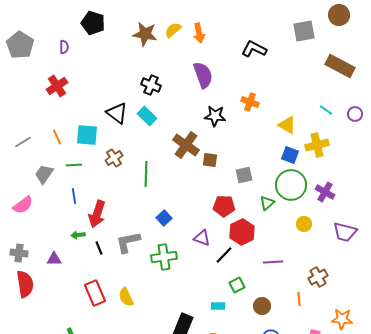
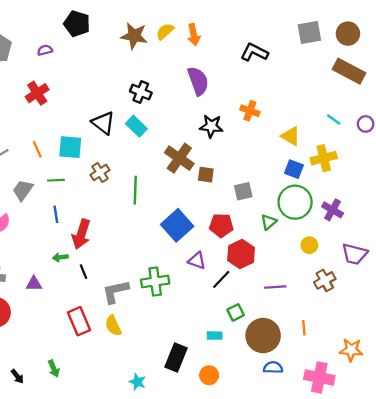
brown circle: (339, 15) -> (348, 34), moved
purple semicircle: (64, 47) -> (45, 50), turned -104
blue square: (164, 218) -> (177, 225), moved, size x1.8
gray L-shape: (128, 242) -> (115, 291), moved
brown cross: (318, 277) -> (325, 280), moved
brown circle: (262, 306) -> (263, 336), size x1.8

